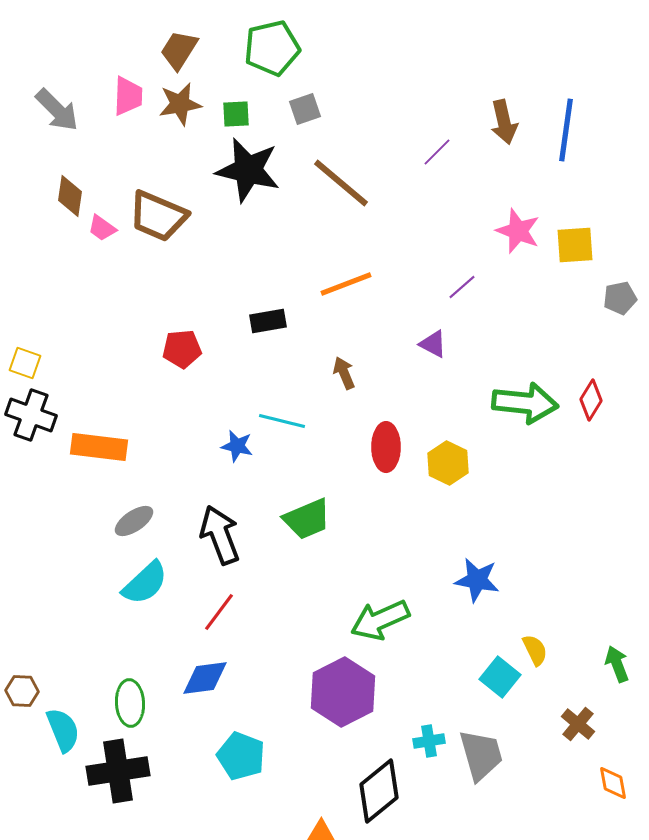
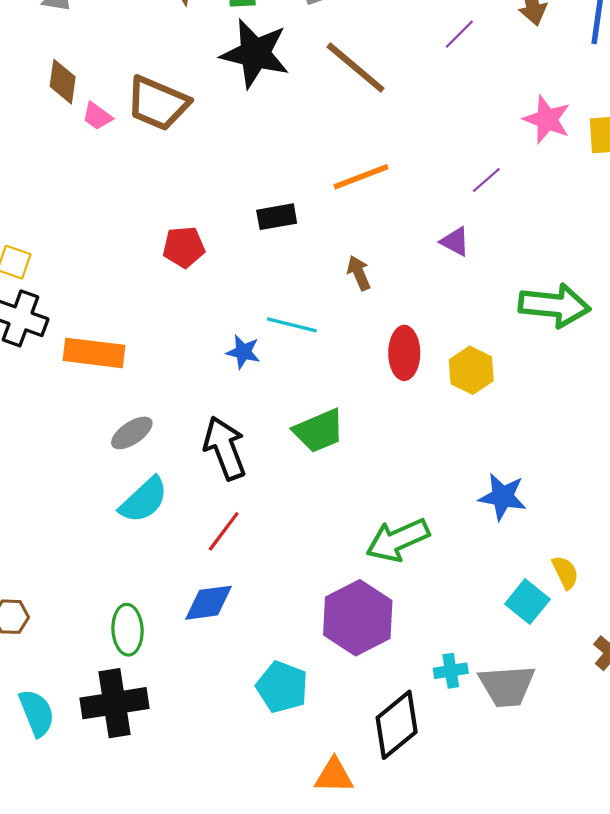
cyan semicircle: (63, 730) -> (37, 713), moved
gray trapezoid: (481, 755) -> (507, 686), turned 102
cyan pentagon: (241, 756) -> (282, 687), moved

